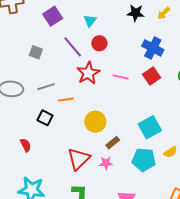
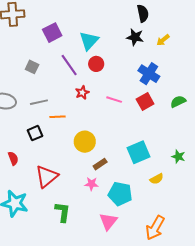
cyan triangle: (90, 21) -> (89, 41), size x1.5
red star: (88, 73) -> (82, 93), size x0.6
black square: (45, 118) -> (35, 133), turned 35
red triangle: (79, 159) -> (47, 176), moved
cyan pentagon: (144, 160) -> (120, 194), moved

